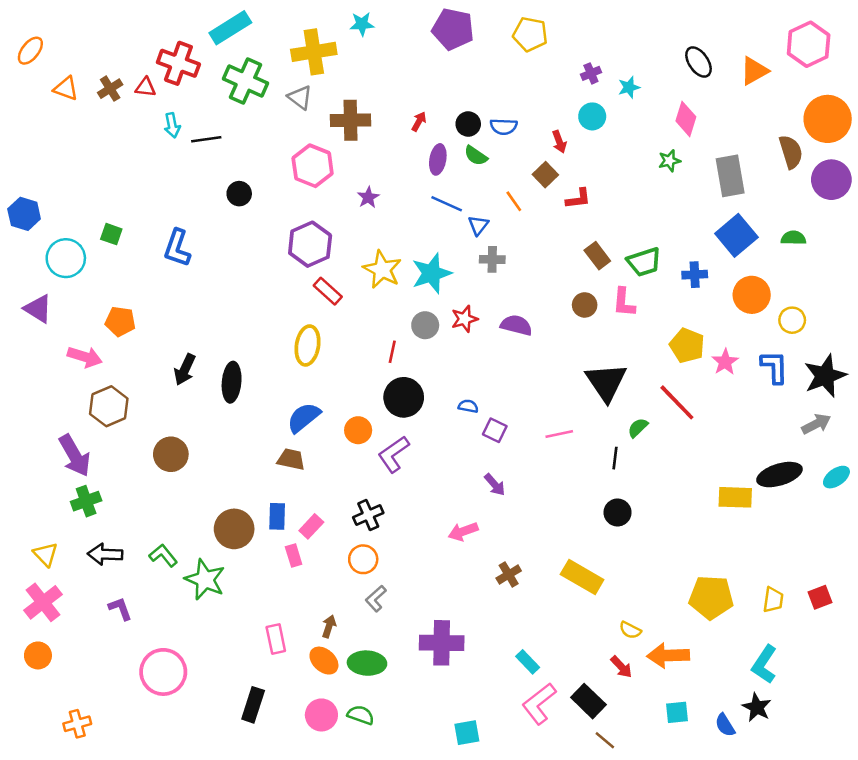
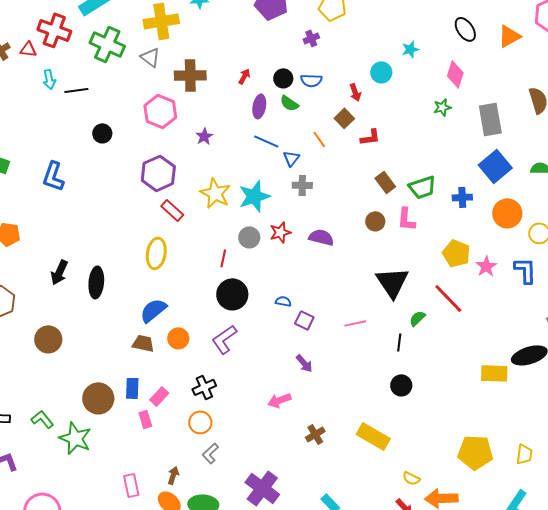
purple cross: (591, 73) -> (311, 38), moved
orange circle: (358, 430) -> (178, 338), moved
purple cross: (442, 643) -> (262, 488), turned 36

